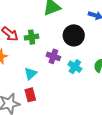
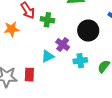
cyan cross: (75, 67) -> (80, 61), turned 32
cyan triangle: (30, 74) -> (48, 56), moved

